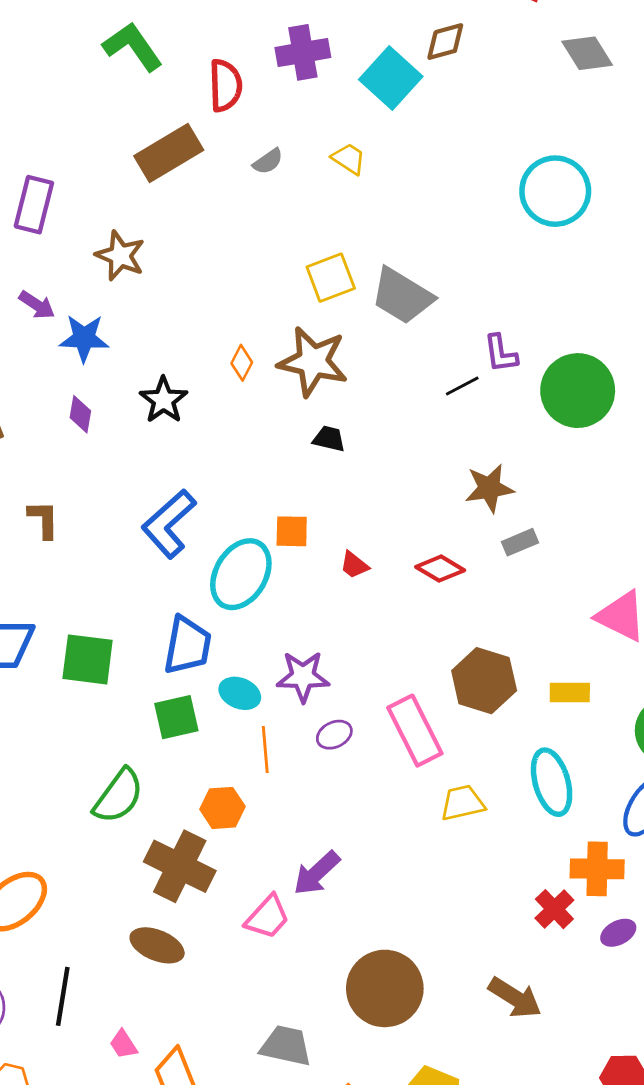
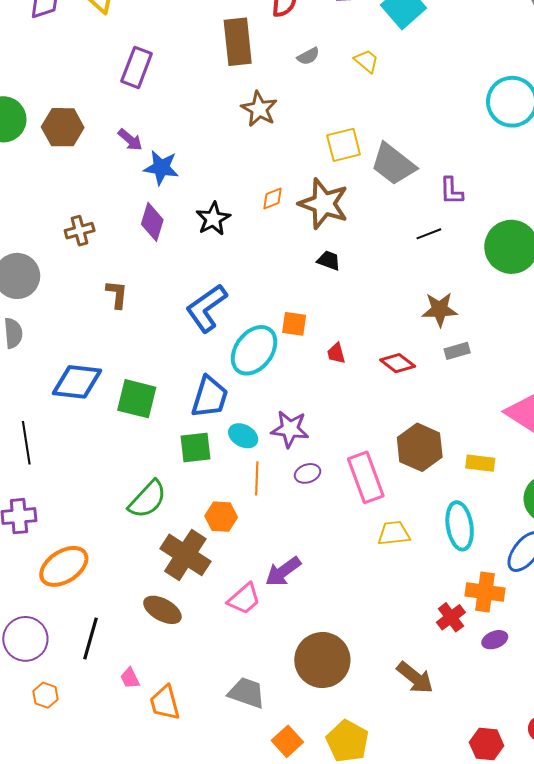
brown rectangle: (169, 153) -> (238, 42), turned -72
brown star: (120, 256) -> (259, 109), moved
purple L-shape: (501, 353) -> (451, 191), moved
orange diamond: (242, 363) -> (272, 199), turned 35
purple diamond: (80, 414) -> (152, 222), size x1.4
red trapezoid: (354, 565) -> (336, 353), turned 30

